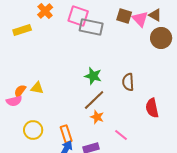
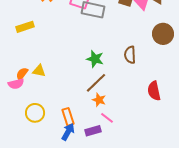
yellow rectangle: (22, 30) -> (25, 27), moved
brown circle: (161, 38) -> (163, 34), moved
brown semicircle: (128, 82) -> (130, 55), moved
pink line: (121, 135) -> (107, 118), moved

